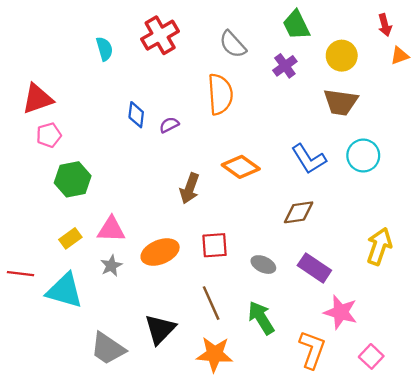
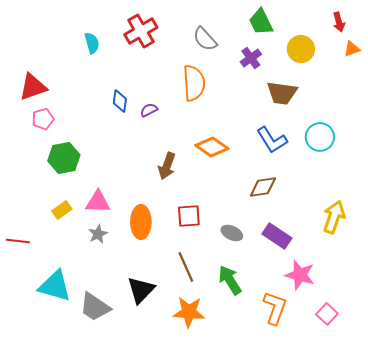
brown trapezoid: (341, 102) -> (282, 93), moved
orange ellipse: (160, 252) -> (141, 222), turned -68
cyan triangle: (65, 291) -> (55, 286), moved

